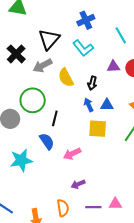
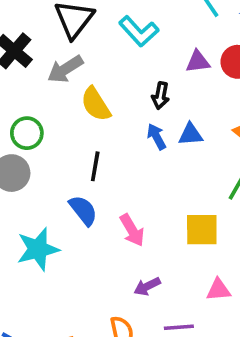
yellow semicircle: (66, 78) -> (96, 104), moved
green circle: (33, 100) -> (27, 133), moved, size x0.7
yellow square: (98, 129) -> (202, 230), moved
pink arrow: (72, 154) -> (132, 230), turned -90
pink triangle: (115, 204) -> (218, 290), moved

